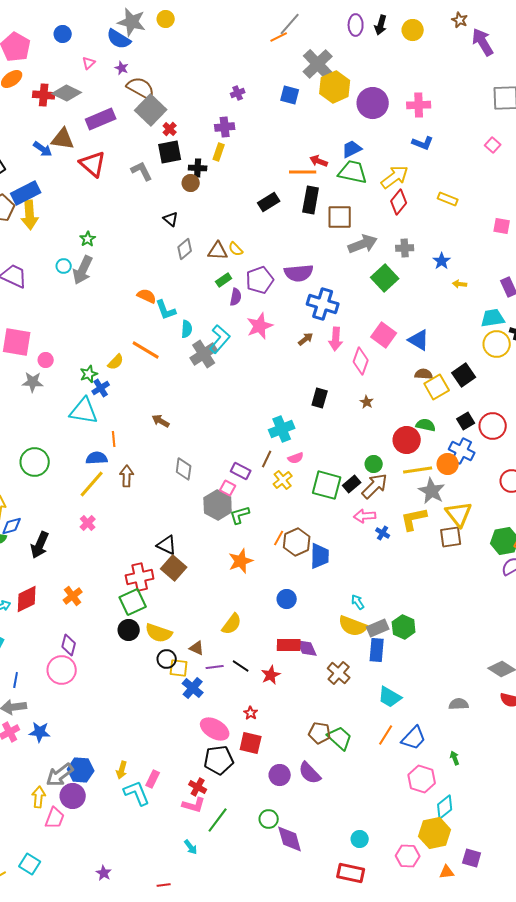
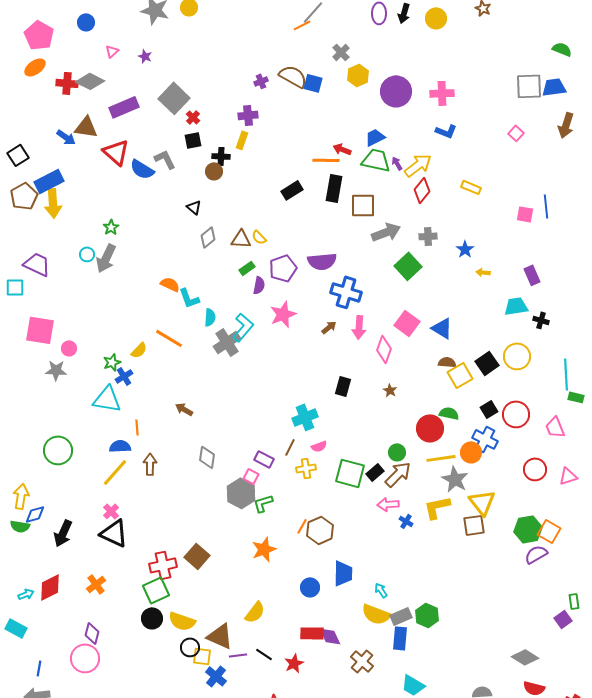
blue semicircle: (119, 39) -> (142, 169), moved
purple arrow: (483, 42) -> (397, 163), moved, size x0.5
gray cross: (318, 64) -> (341, 52), size x0.6
yellow hexagon: (335, 87) -> (358, 75), size x0.7
brown semicircle: (141, 88) -> (293, 76), moved
black square: (170, 152) -> (193, 140), size x0.7
yellow circle: (497, 344) -> (517, 356), moved
yellow cross: (283, 480) -> (306, 468), turned 30
black triangle: (167, 545) -> (114, 533), moved, size x1.4
blue trapezoid: (320, 556) -> (343, 573), moved
brown triangle: (197, 648) -> (220, 636), size x1.8

